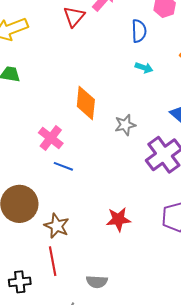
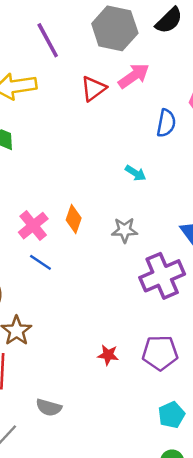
cyan arrow: (144, 68) -> (135, 173), moved
orange diamond: (86, 103) -> (74, 219), moved, size x0.7
red star: (118, 219) -> (108, 355), moved, size x0.7

